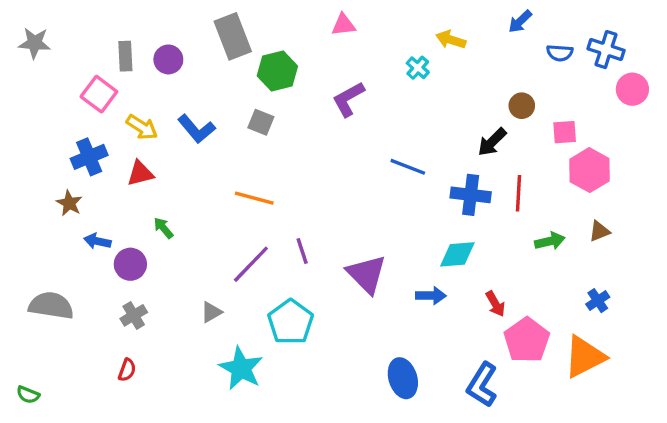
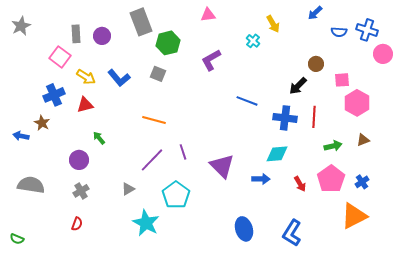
yellow arrow: (451, 40) -> (273, 24), turned -138
gray star: (35, 43) -> (21, 26), turned -30
blue arrow: (97, 241) -> (21, 136), moved
pink pentagon: (527, 340) -> (331, 179), moved

